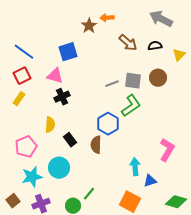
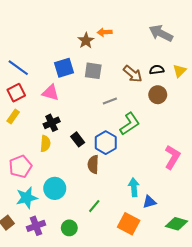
brown arrow: (128, 43) -> (133, 74), moved
black semicircle: (155, 46) -> (157, 70), moved
gray square: (133, 81) -> (93, 71), moved
black cross: (62, 97) -> (52, 123), moved
black rectangle: (70, 140) -> (78, 139), moved
pink L-shape: (167, 150) -> (172, 157), moved
green line: (89, 194) -> (94, 206), moved

